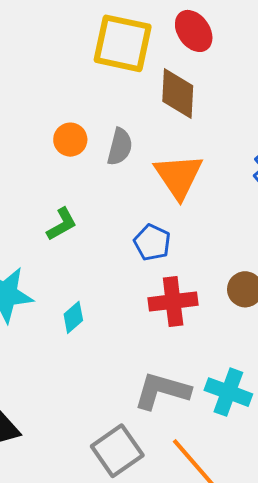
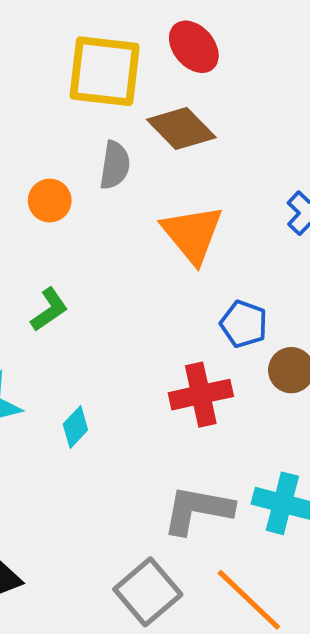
brown diamond: (178, 93) -> (181, 129), turned -42
gray semicircle: (120, 147) -> (115, 165), moved
blue pentagon: (152, 242) -> (244, 324), moved

